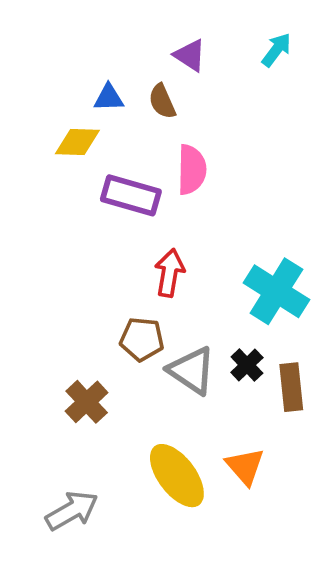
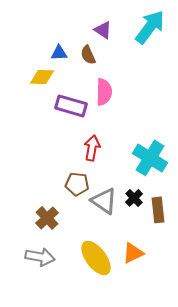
cyan arrow: (276, 50) -> (150, 27), size x1.8
orange triangle: (245, 466) -> (133, 253), turned 45
gray arrow: (72, 511) -> (40, 257), moved, turned 40

